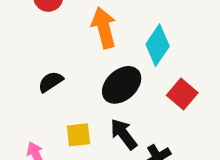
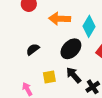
orange arrow: (104, 28) -> (60, 19), turned -70

